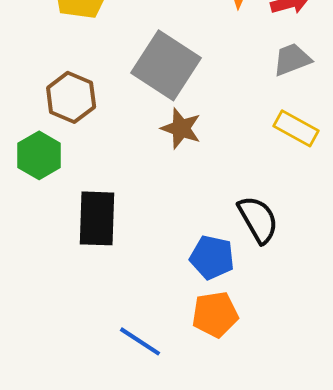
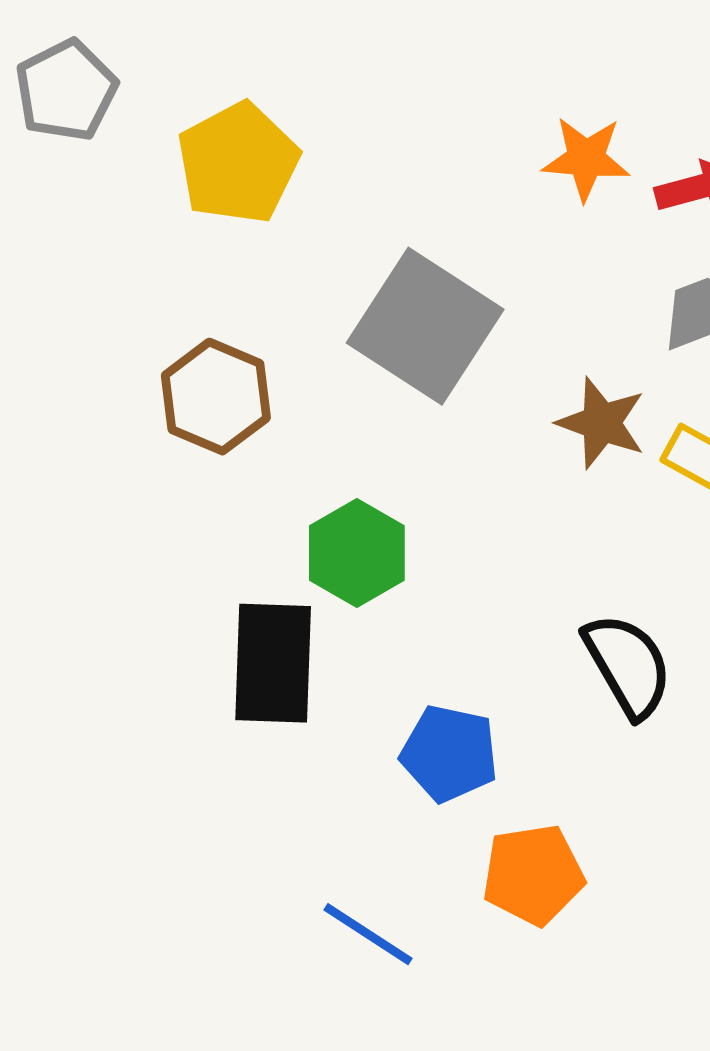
brown star: (181, 128) -> (601, 423), moved
green hexagon: (39, 155) -> (357, 553), moved
blue pentagon: (212, 257) -> (449, 753), moved

